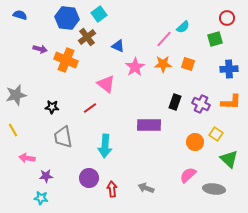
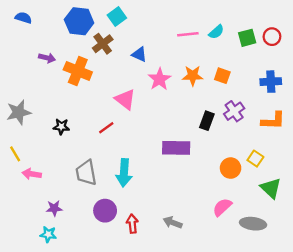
red circle: (227, 18) -> (272, 37), moved
pink line: (164, 39) -> (188, 34), moved, turned 42
green square: (215, 39) -> (247, 38), moved
purple cross: (201, 104) -> (234, 111), moved, turned 30
gray trapezoid: (63, 137) -> (86, 173), moved
pink arrow: (27, 158) -> (32, 174), moved

